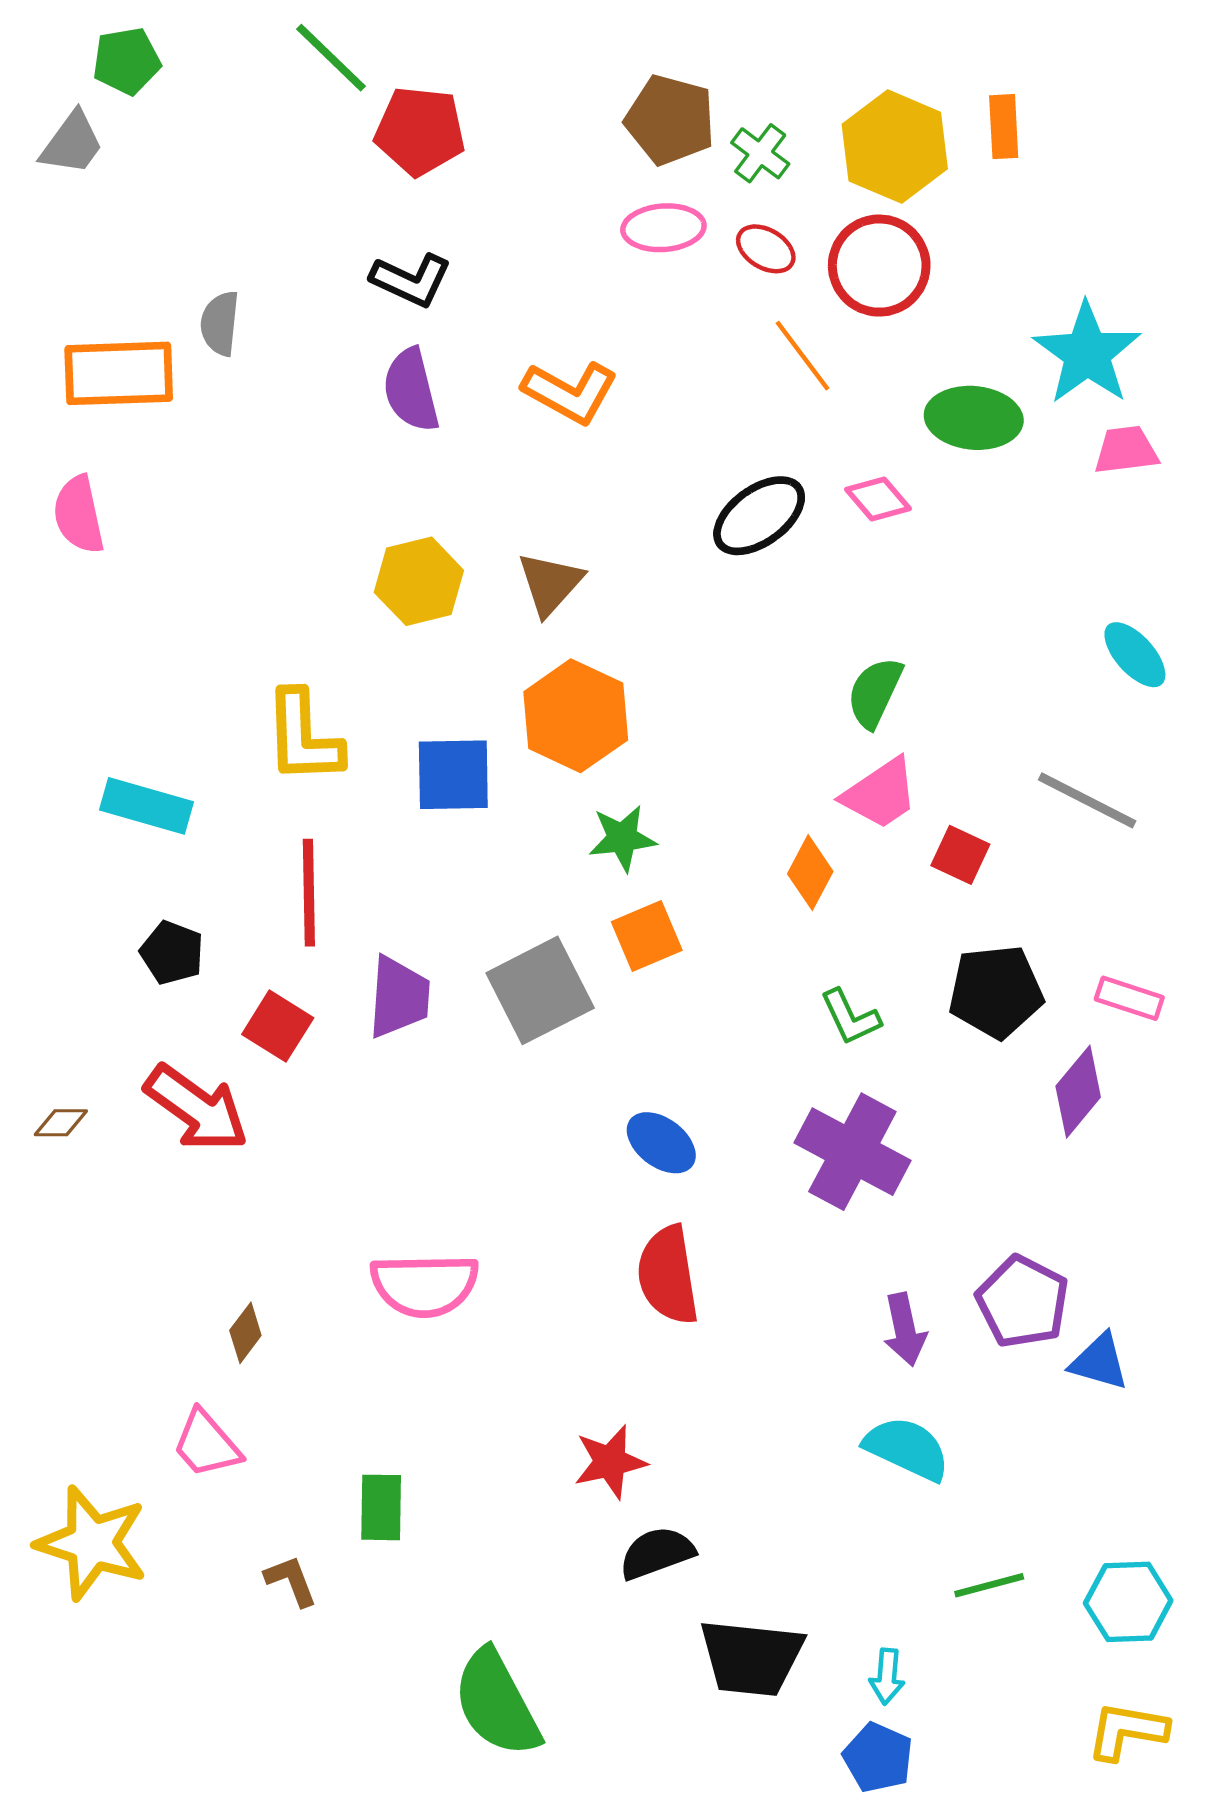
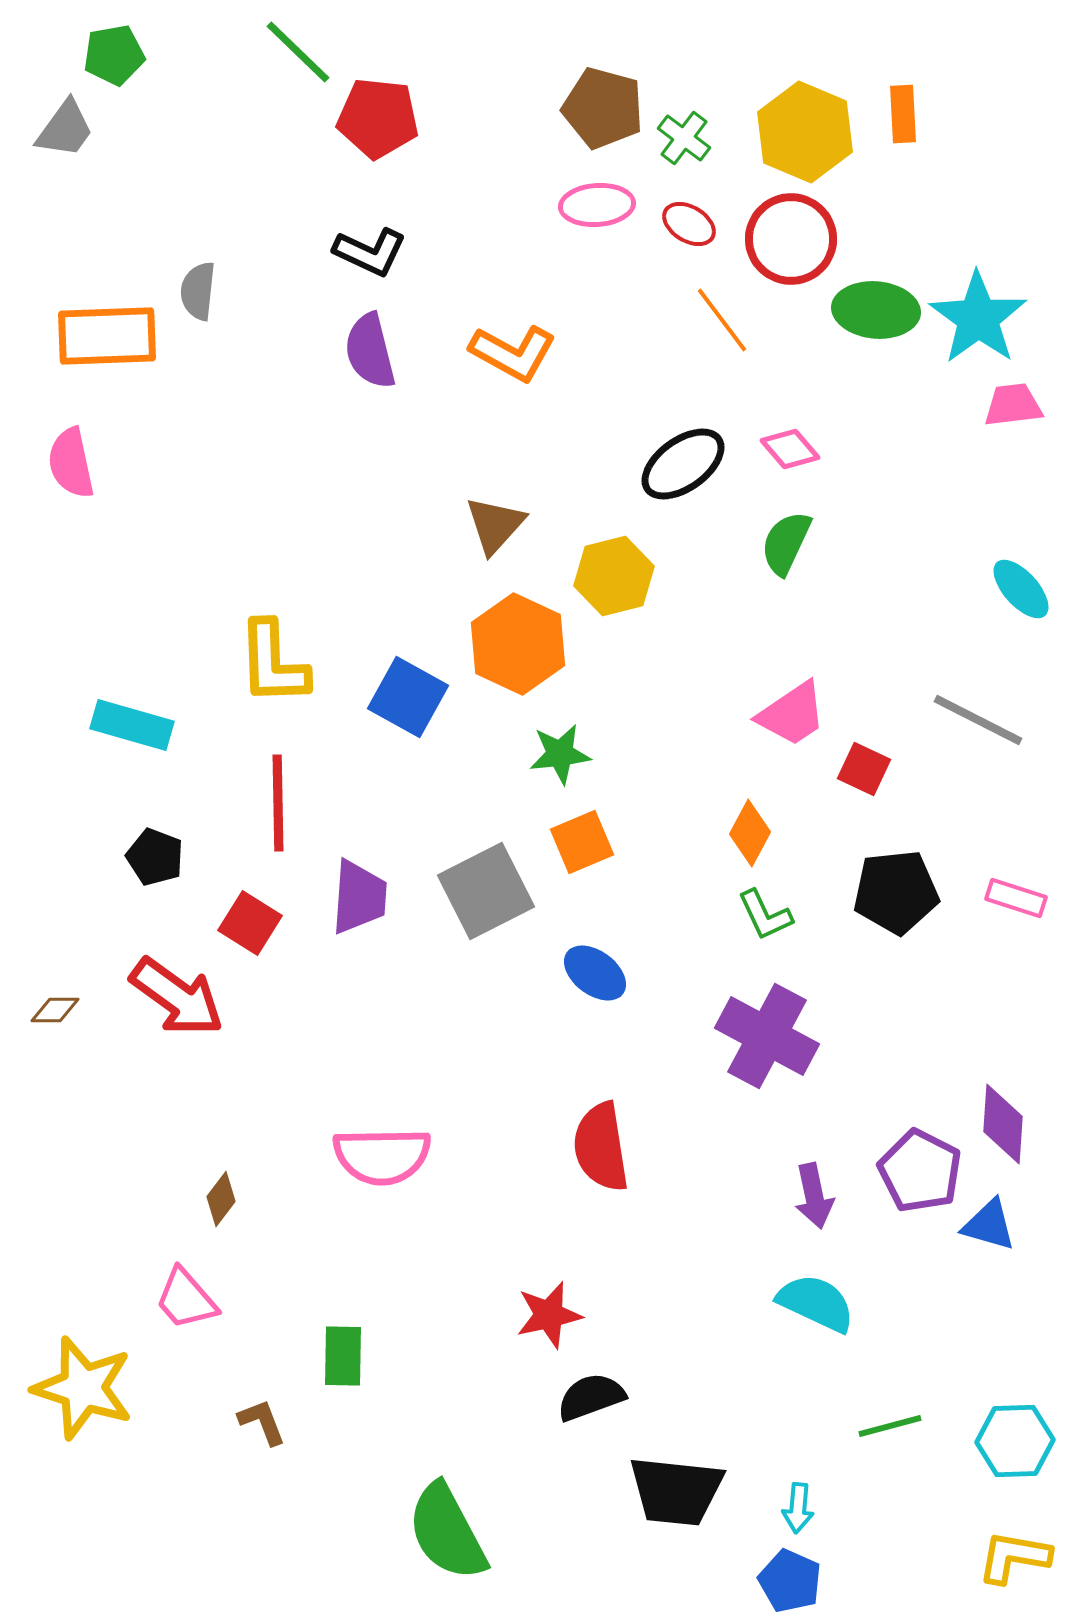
green ellipse: (974, 418) -> (876, 310), moved
yellow hexagon: (419, 581) -> (614, 576), moved
green semicircle: (875, 692) -> (786, 543), moved
blue square: (453, 775) -> (408, 697), turned 30
orange diamond: (810, 873) -> (750, 833), moved
purple diamond: (1078, 1092) -> (1003, 1124), moved, turned -36
blue ellipse: (661, 1143) -> (595, 973), moved

